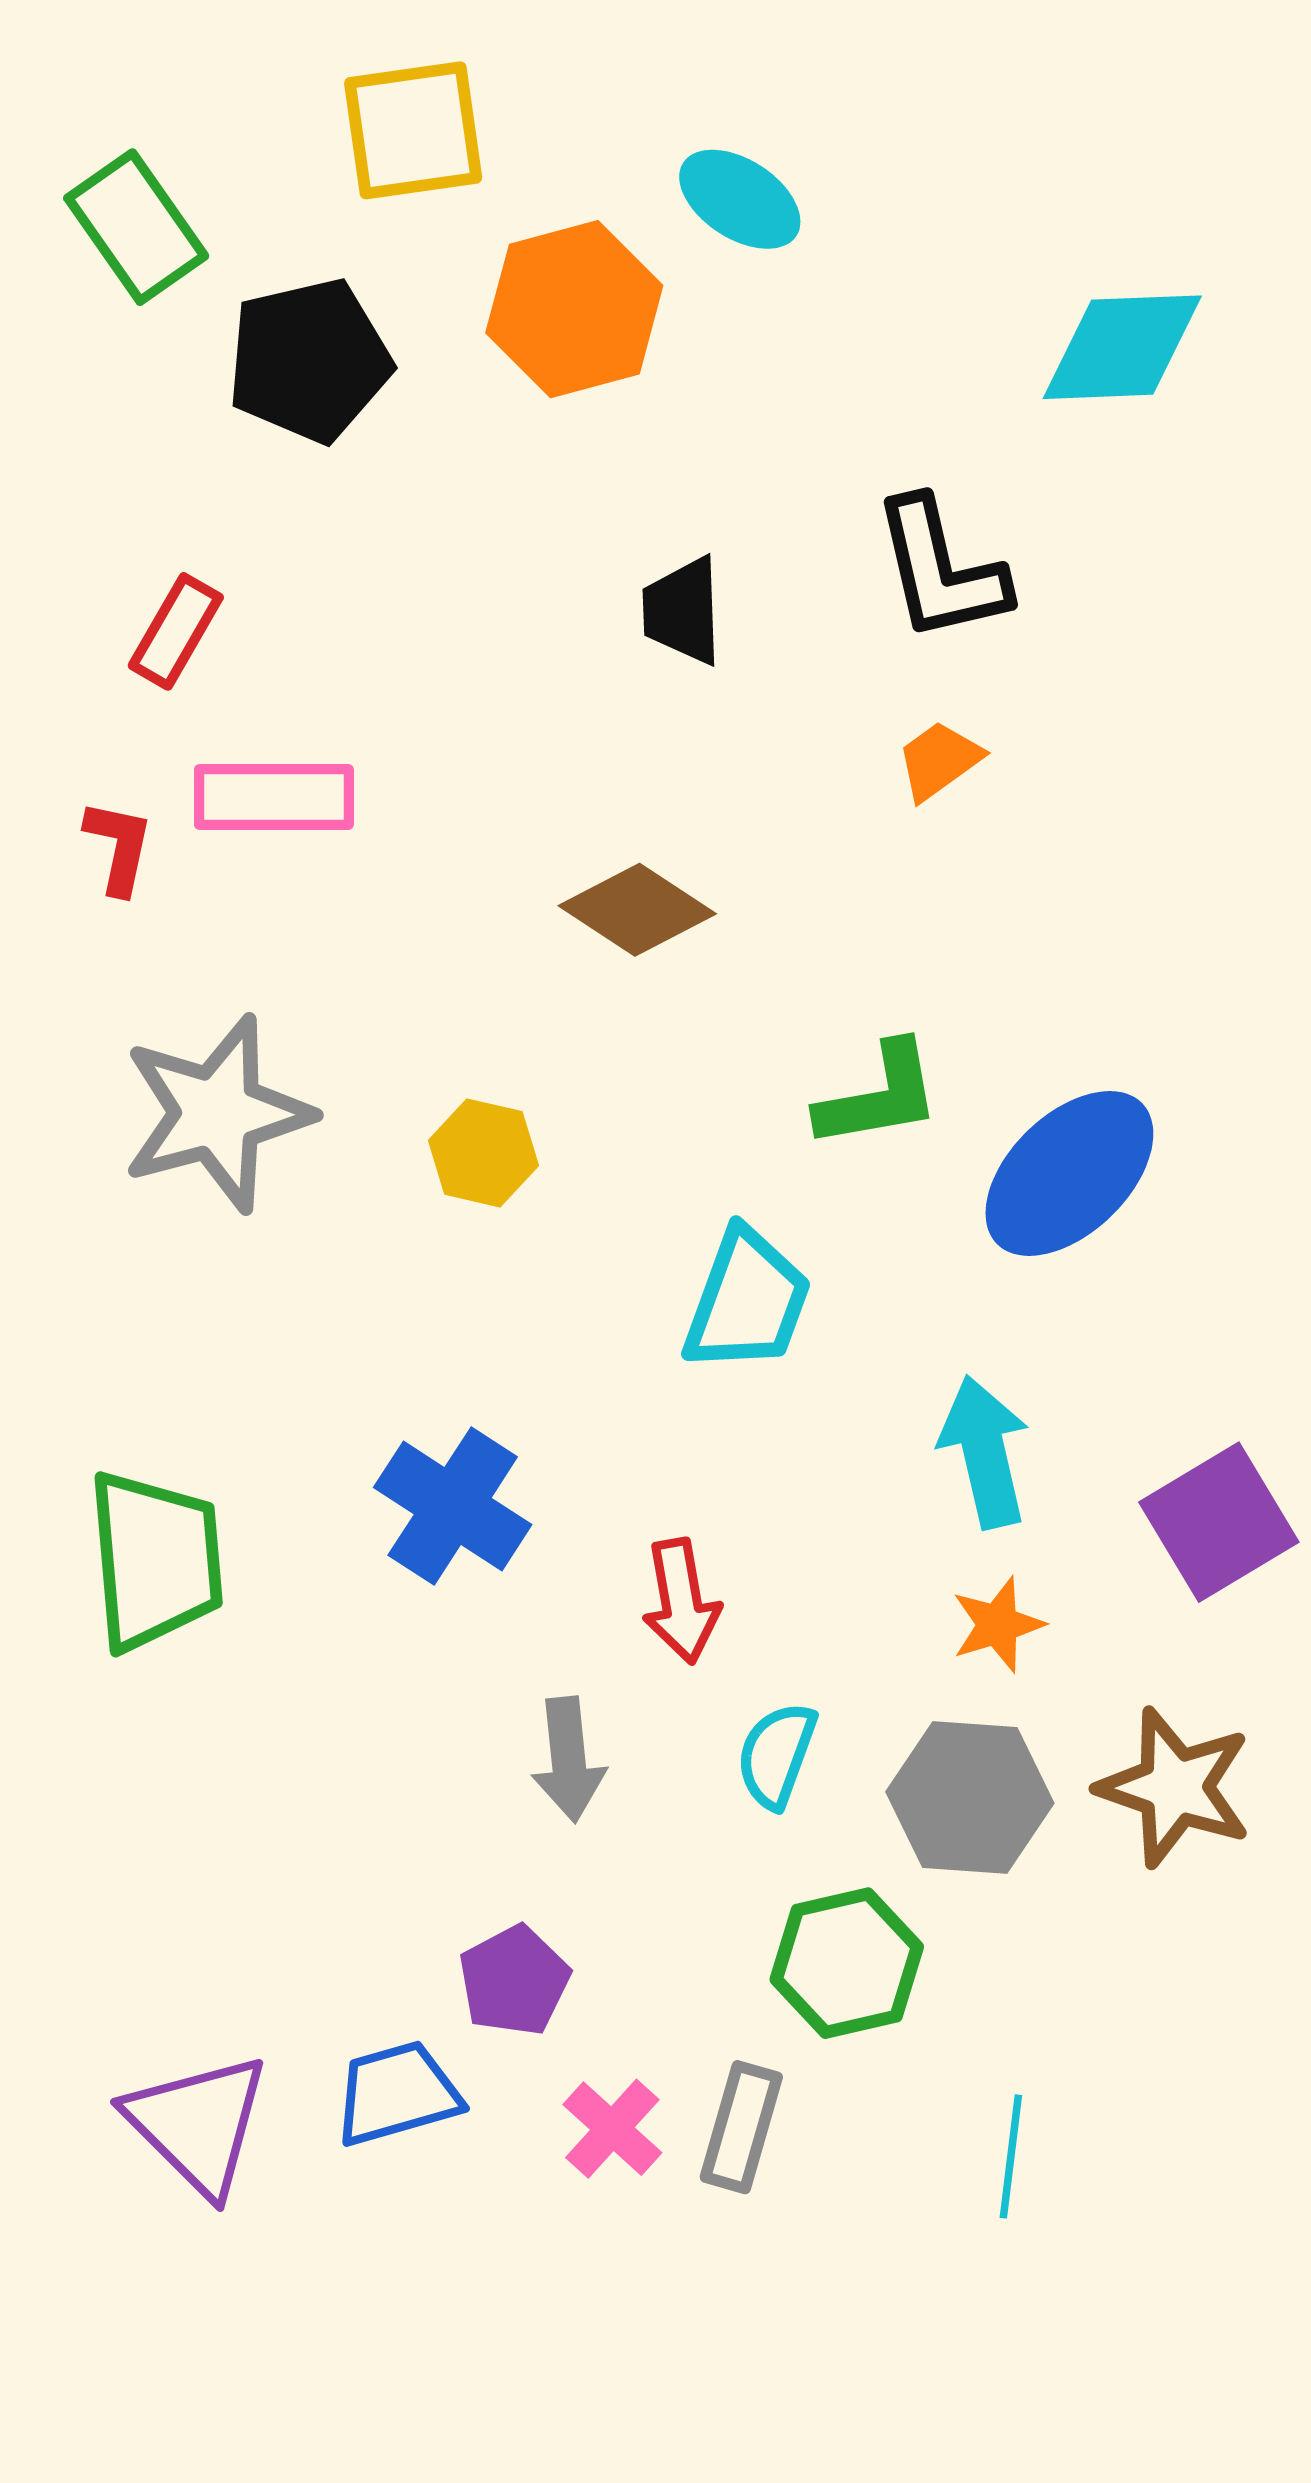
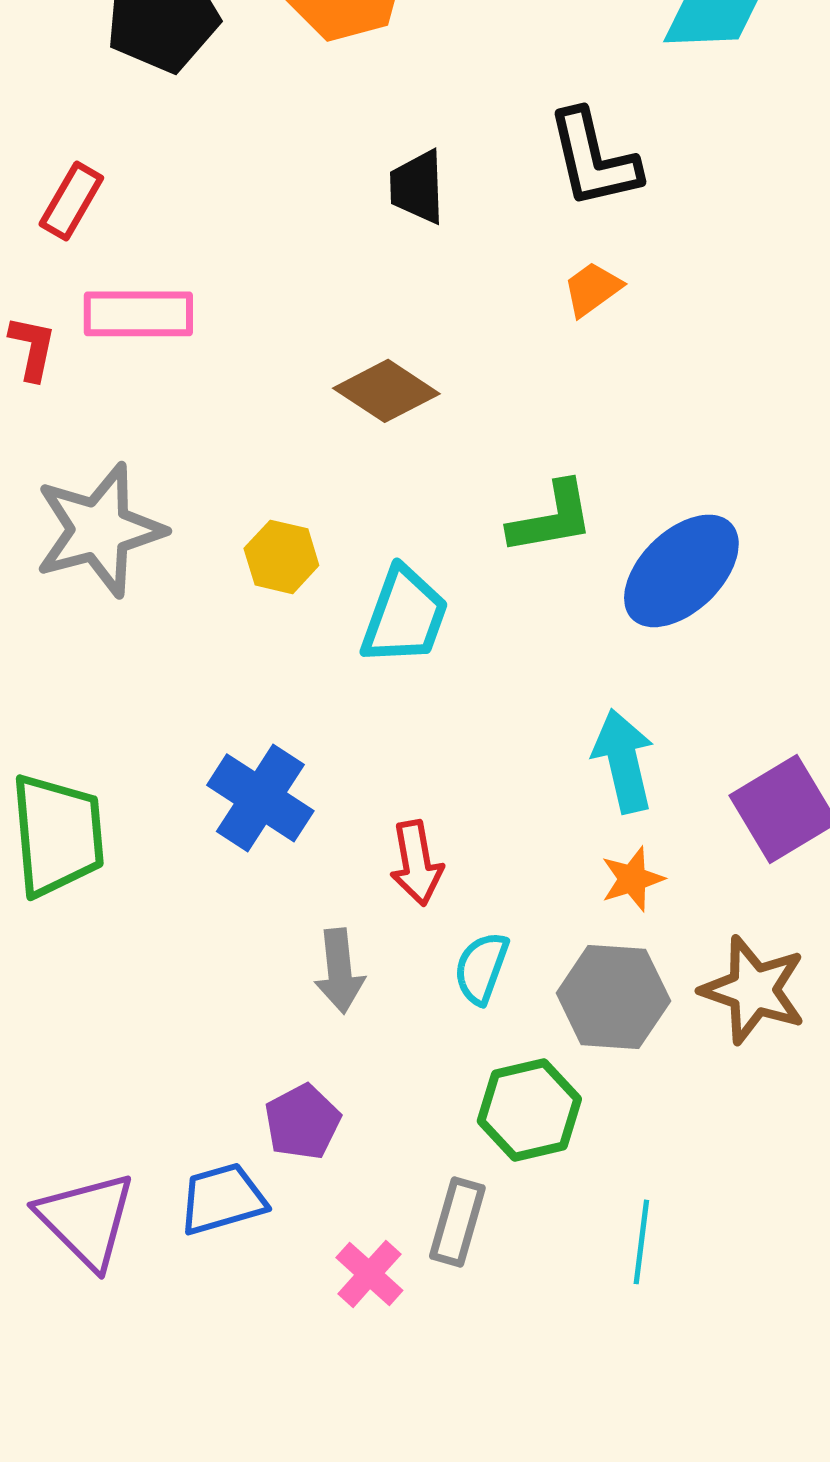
cyan trapezoid: (747, 1301) -> (404, 616), moved
pink cross: (612, 2129) -> (369, 1274), moved

